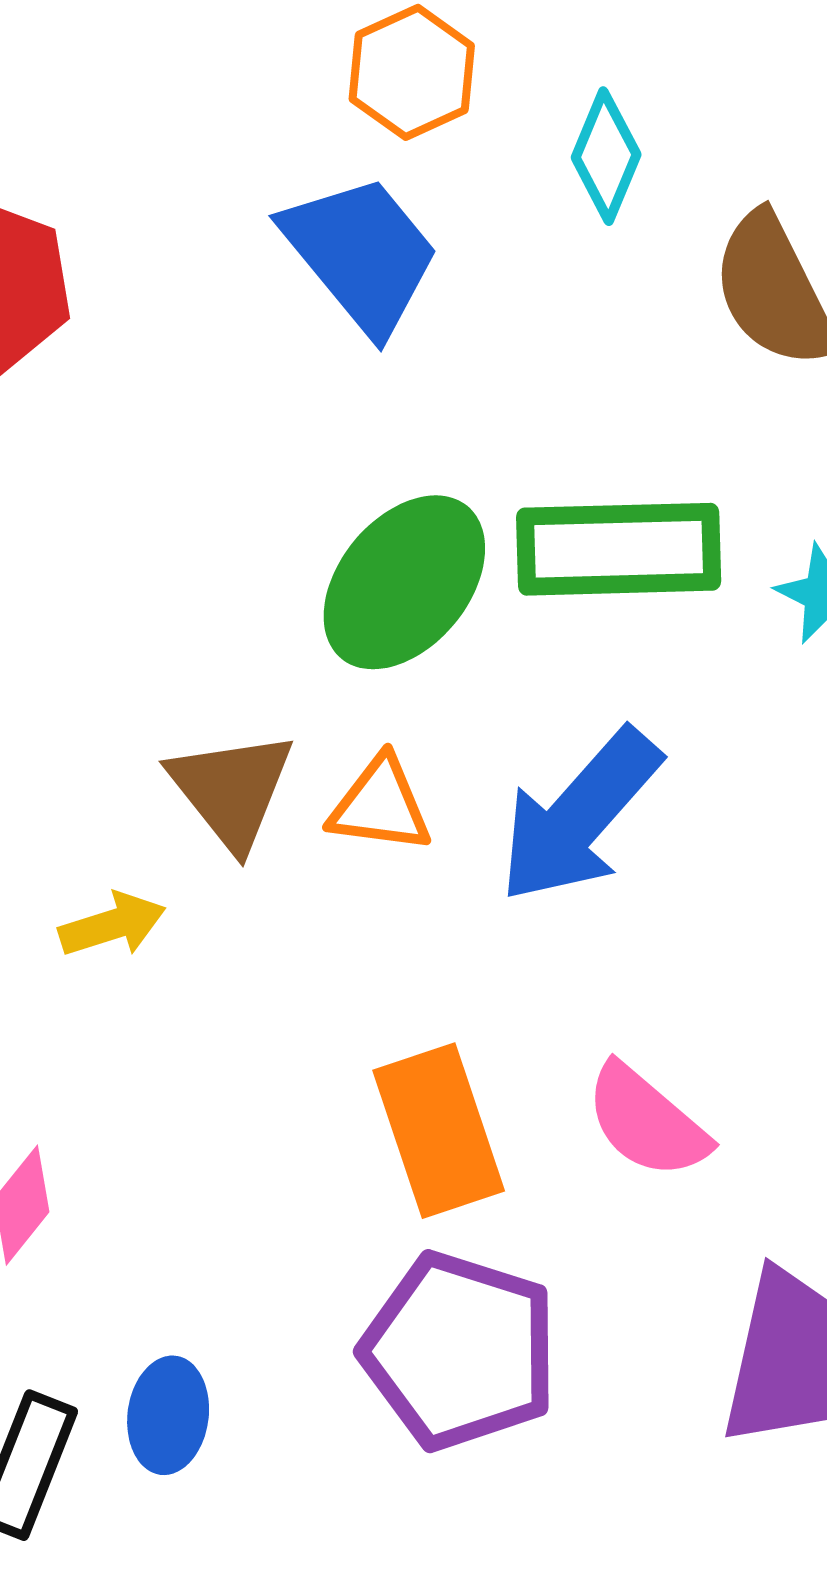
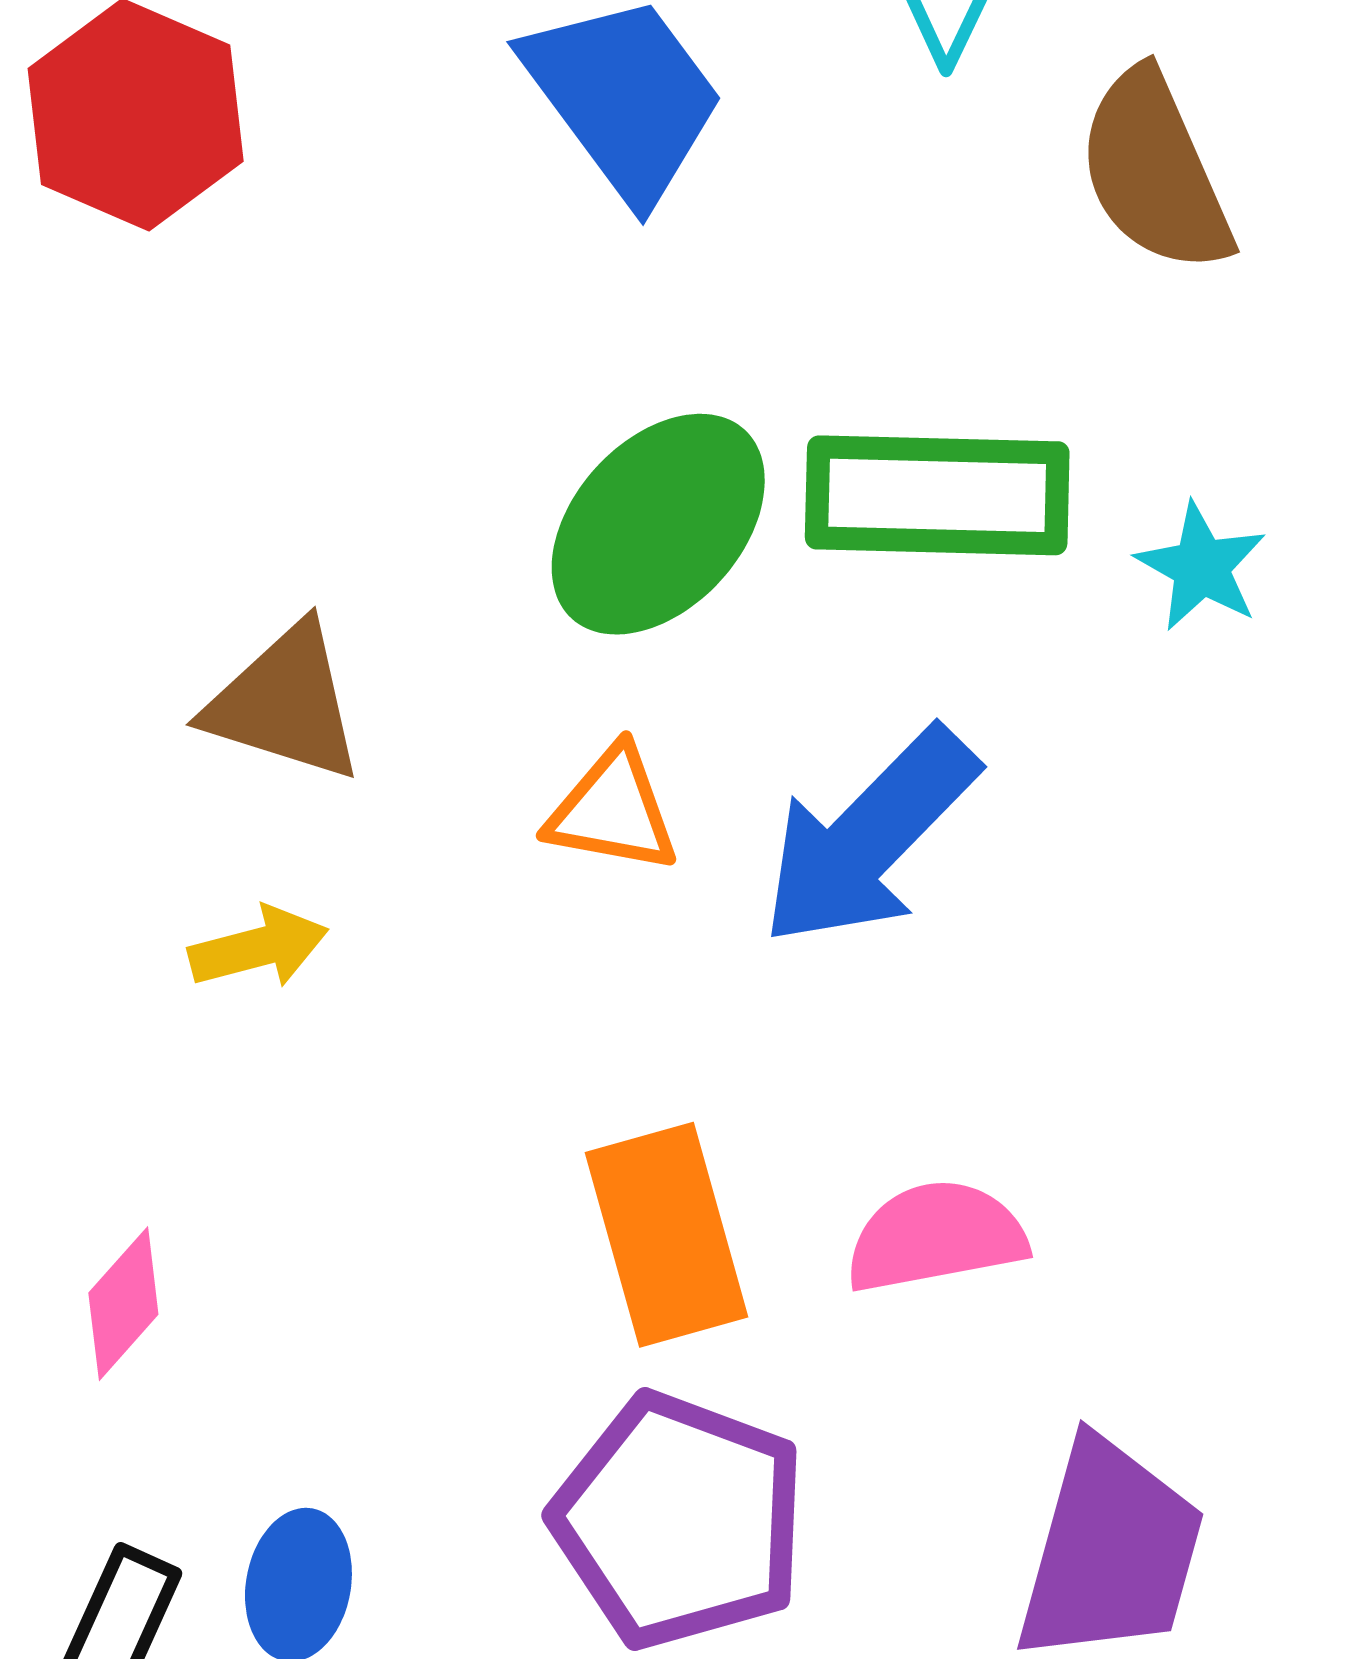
brown triangle: (232, 790) -> (285, 703), moved, turned -37
pink semicircle: (647, 1121) -> (936, 1237), turned 126

